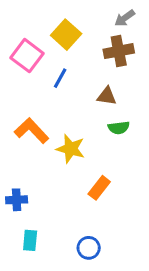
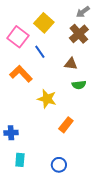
brown cross: (119, 51) -> (79, 34), turned -30
blue line: (60, 78) -> (40, 52), turned -64
orange L-shape: (32, 131) -> (21, 74), moved

